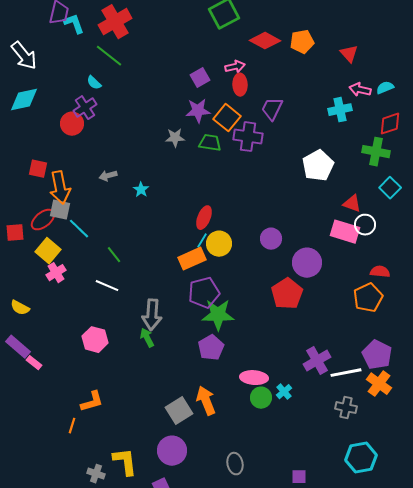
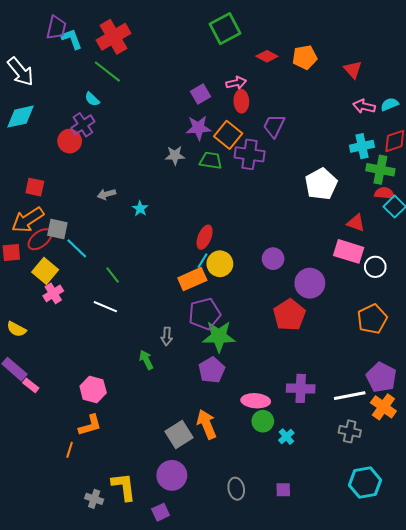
red diamond: (265, 41) -> (267, 56), size x0.7
cyan cross: (340, 110) -> (362, 146), moved
orange arrow: (60, 188) -> (28, 220), moved, turned 68
white circle: (365, 225) -> (375, 267), moved
red semicircle: (380, 272) -> (384, 193), moved
gray arrow: (152, 315) -> (167, 336), moved, size x0.6
pink hexagon: (95, 340) -> (93, 389), moved
purple cross: (317, 361) -> (301, 388), moved, turned 32
cyan cross: (284, 392) -> (286, 437), moved
purple square: (299, 477) -> (283, 490), moved

